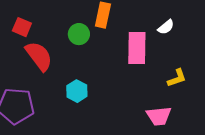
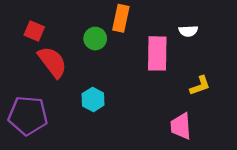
white semicircle: (166, 27) -> (188, 31), turned 36
pink trapezoid: (159, 116) -> (181, 126), turned 92

